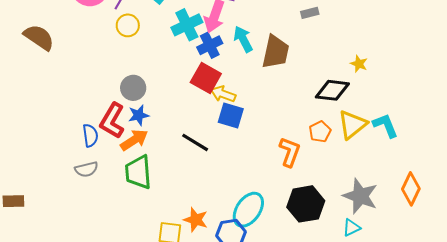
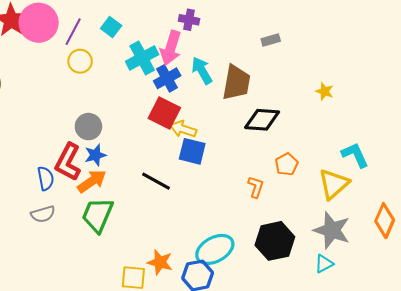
black diamond: (332, 90) -> (262, 120), moved
yellow triangle: (352, 125) -> (334, 184), moved
orange L-shape: (290, 152) -> (256, 187), size x0.7
green trapezoid: (138, 172) -> (98, 215), turned 30
cyan ellipse: (248, 210) -> (215, 249), turned 30

